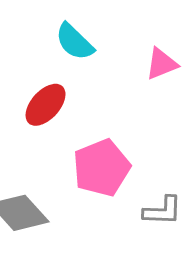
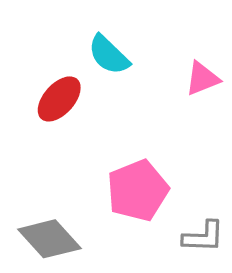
red ellipse: (46, 105) -> (59, 99), moved

